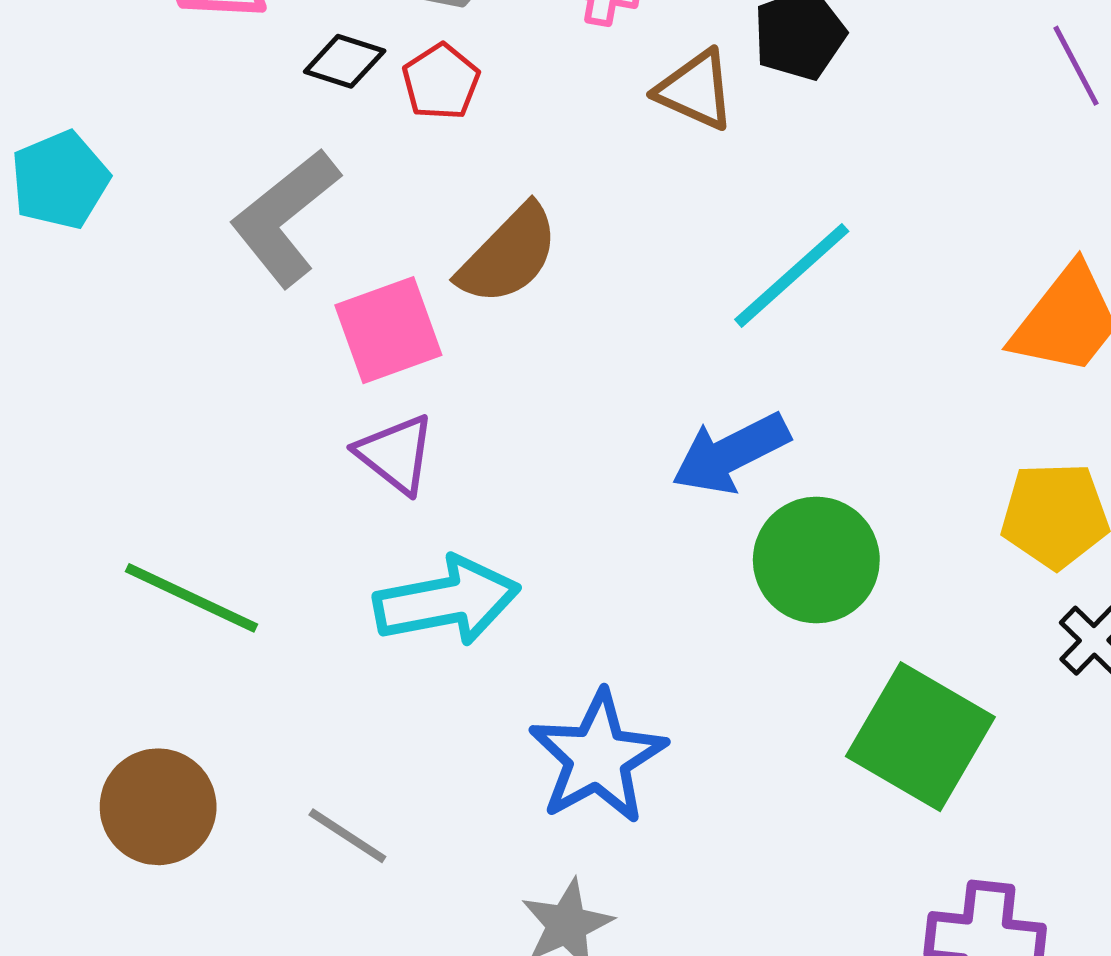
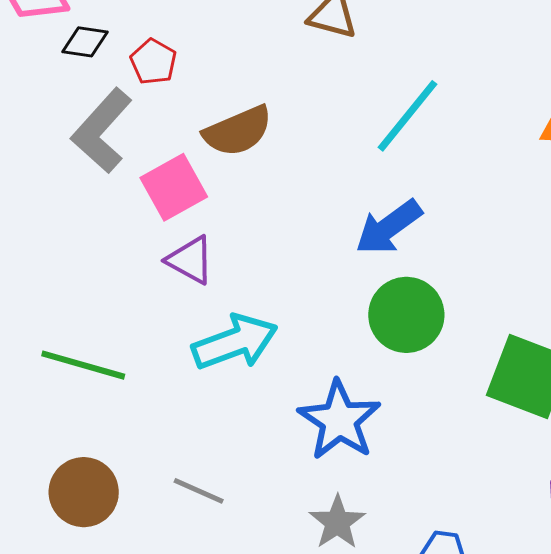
black diamond: (345, 61) -> (85, 42), moved
red pentagon: (441, 82) -> (153, 62), moved
brown semicircle: (509, 255) -> (238, 131), turned 32
green circle: (816, 560) -> (406, 315), moved

